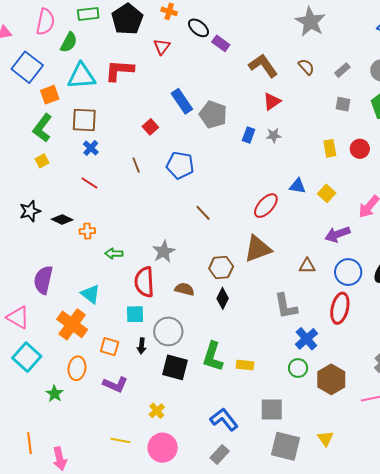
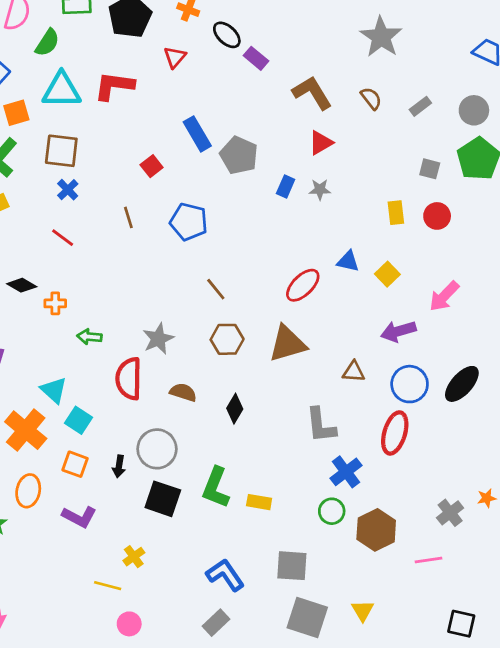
gray square: (343, 104) -> (430, 169), moved
brown hexagon: (221, 267) -> (227, 339), moved
cyan square: (135, 314) -> (78, 420), moved, turned 30
yellow line: (120, 440) -> (108, 586), moved
pink circle: (163, 448) -> (129, 624), moved, size x0.6

